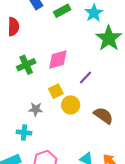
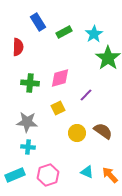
green cross: (26, 65) -> (30, 83), turned 30
yellow circle: (71, 105) -> (77, 133), moved
gray star: (36, 109) -> (27, 122), moved, size x1.5

